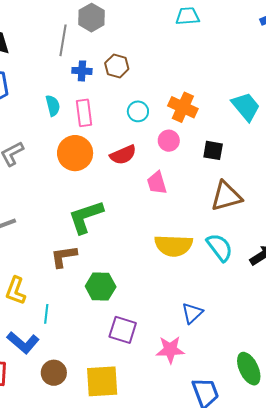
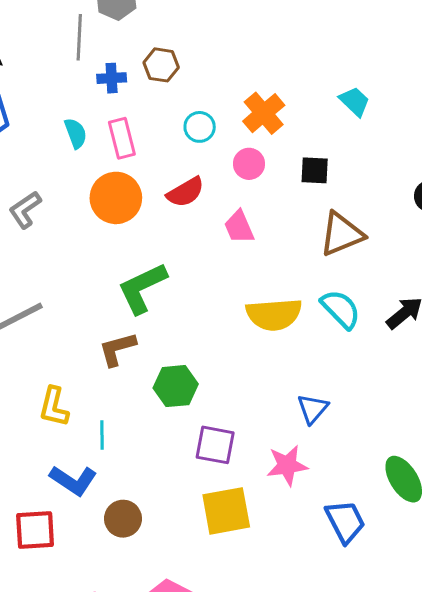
orange cross: (183, 107) -> (264, 113), turned 32
cyan trapezoid: (246, 107) -> (354, 101), size x0.7
yellow square: (102, 381) -> (226, 511), moved

